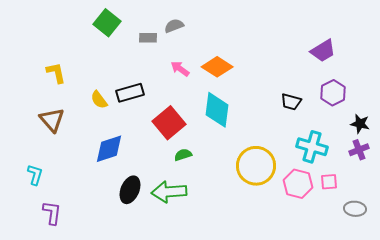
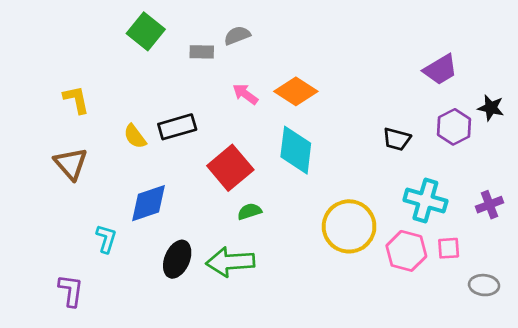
black star: (360, 124) -> (491, 108), moved
cyan L-shape: (35, 175) -> (106, 239), moved

